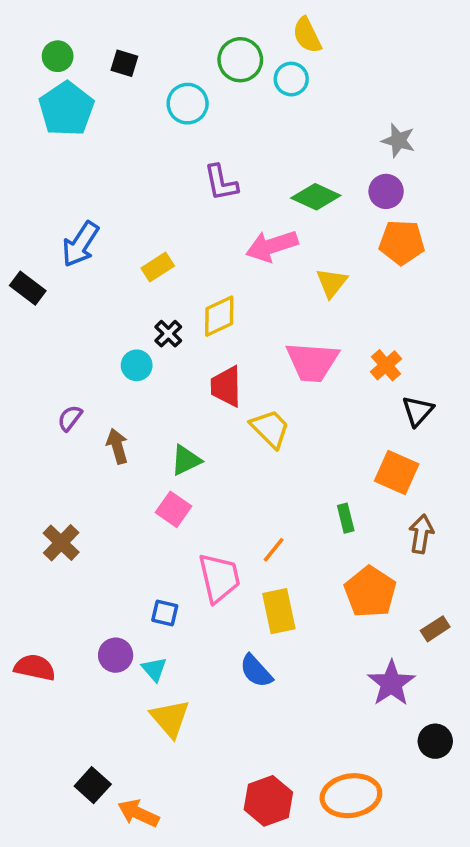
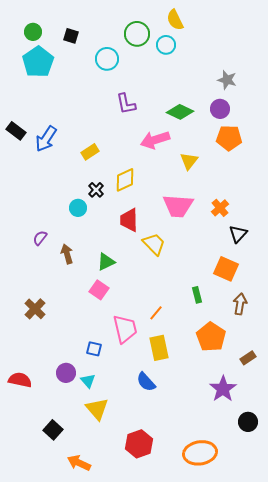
black rectangle: (28, 288) -> (16, 131), moved
black square: (93, 785) -> (53, 430), moved
red hexagon: (268, 801) -> (139, 444), moved

